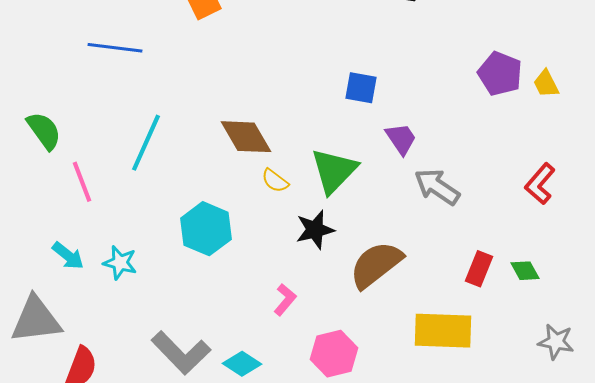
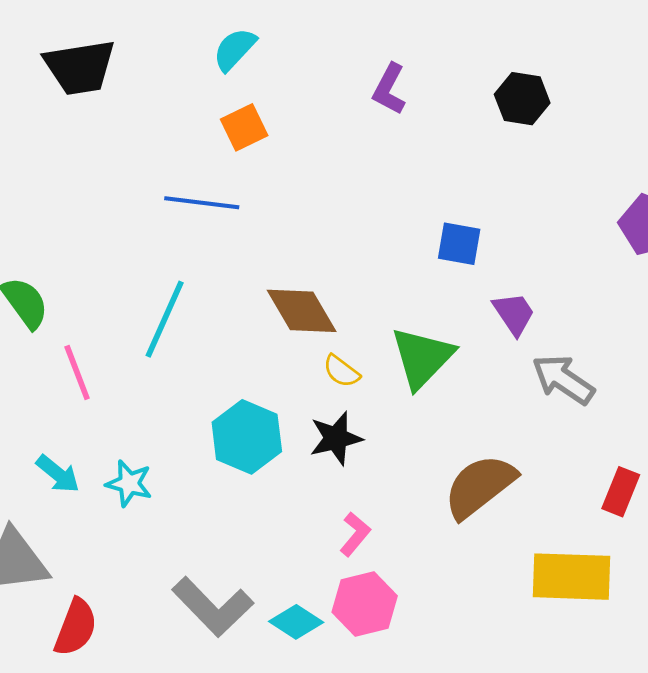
blue line: (115, 48) -> (202, 203), moved
black star: (315, 230) -> (336, 438), moved
pink hexagon: (334, 354) -> (365, 604), moved

